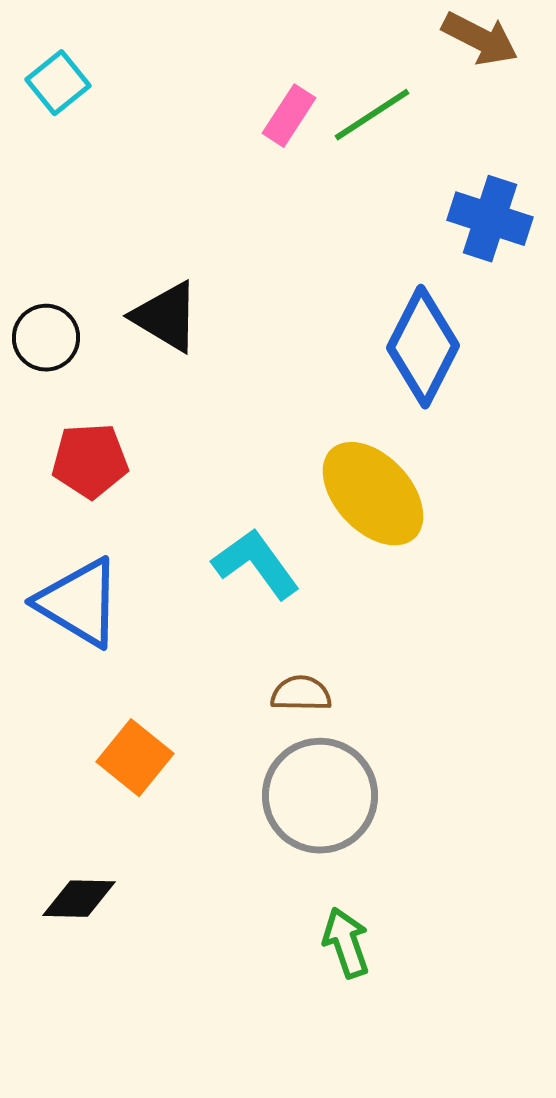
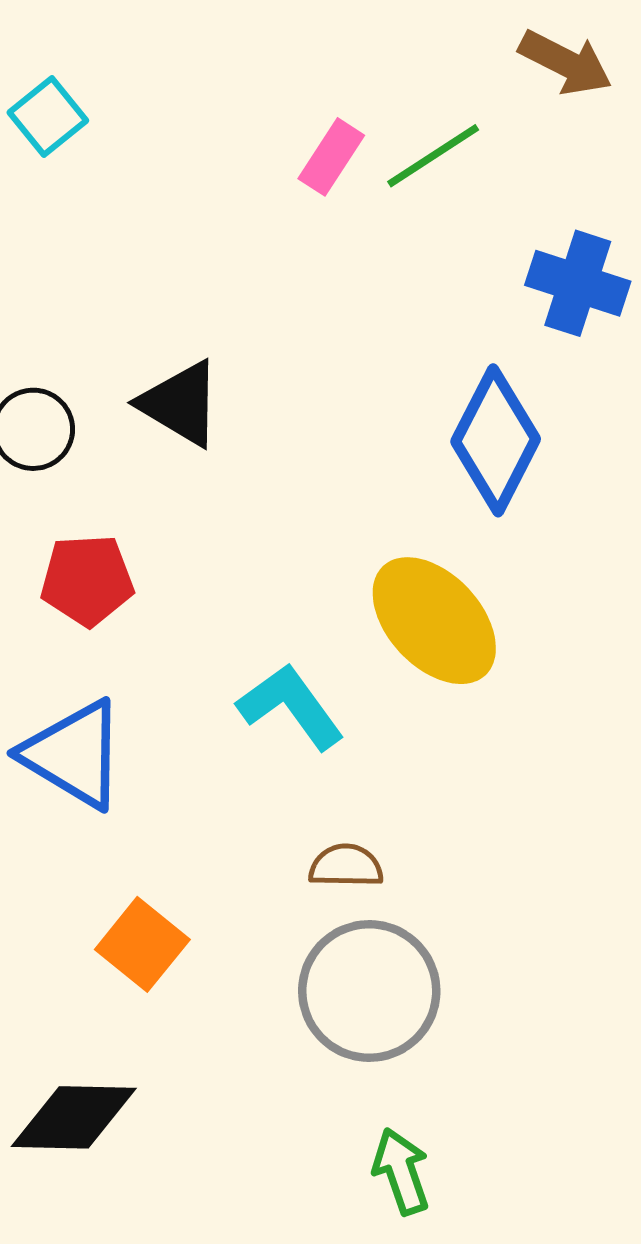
black diamond: (79, 899) -> (74, 1117), size x1.4

